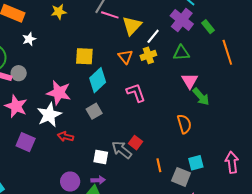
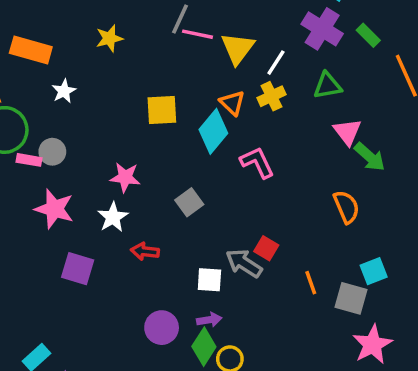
cyan diamond: (98, 80) -> (213, 131), moved
pink star: (59, 93) -> (125, 177), size x0.7
white star: (49, 115) -> (113, 217), size x0.7

